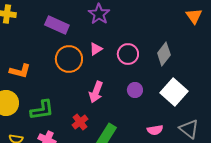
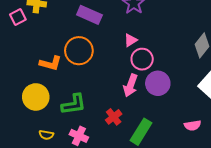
pink circle: (128, 54) -> (142, 59), moved
orange circle: (69, 59) -> (79, 51), moved
purple circle: (135, 90) -> (158, 83), moved, size x1.5

